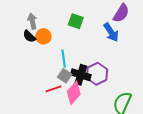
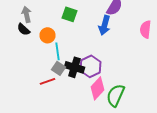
blue arrow: (111, 32) -> (104, 25), turned 48
orange circle: (43, 36) -> (48, 35), moved
pink diamond: (74, 93) -> (98, 88), moved

